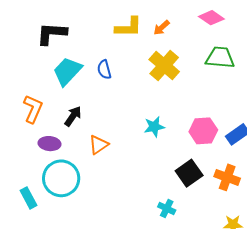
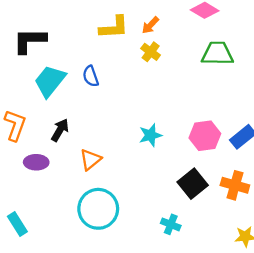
yellow cross: (164, 66) -> (151, 52), moved, size x0.6
cyan circle: (61, 178) -> (98, 209), moved

